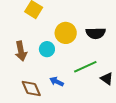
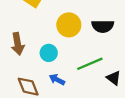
cyan circle: (47, 49) -> (49, 53), moved

